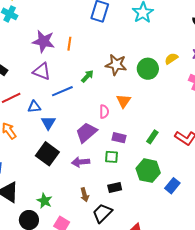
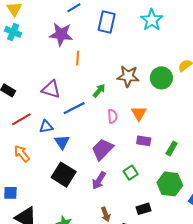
purple star: (43, 41) -> (61, 34), moved
pink semicircle: (104, 112) -> (112, 116), moved
purple rectangle: (119, 138) -> (144, 141), moved
green square: (112, 157) -> (131, 173), turned -32
purple arrow: (81, 162) -> (99, 180), turned -48
black rectangle: (115, 187) -> (143, 209), moved

